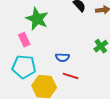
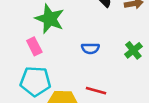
blue semicircle: (62, 57) -> (90, 48), moved

